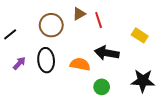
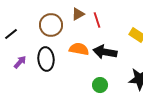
orange semicircle: (80, 64) -> (79, 49), moved

